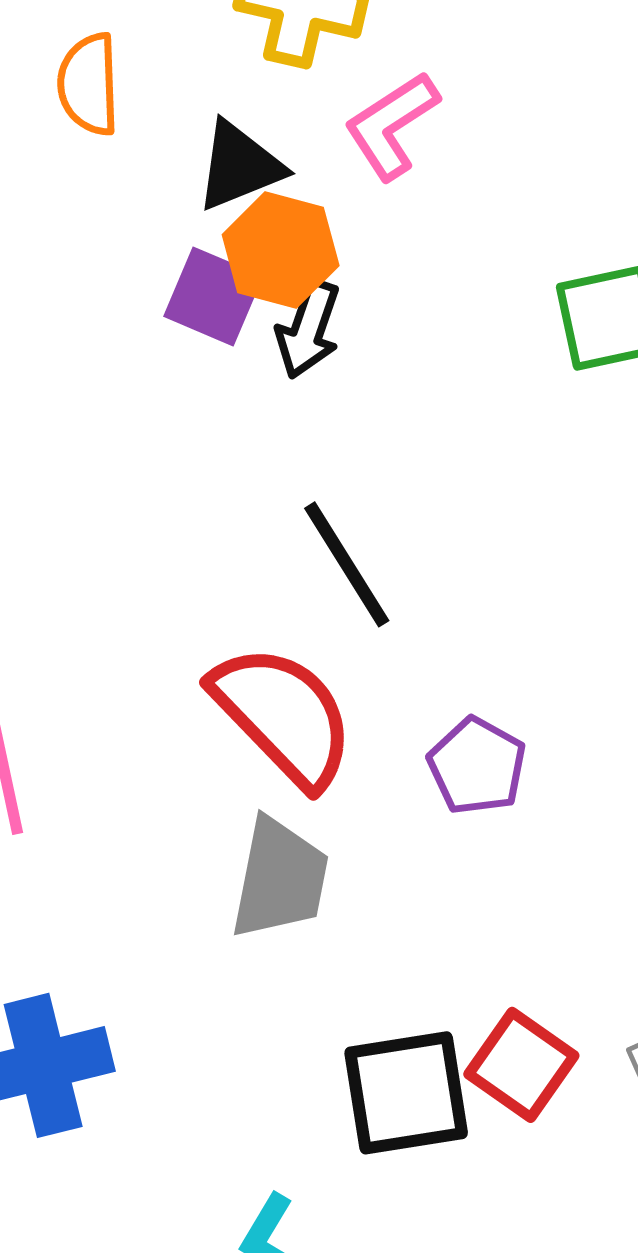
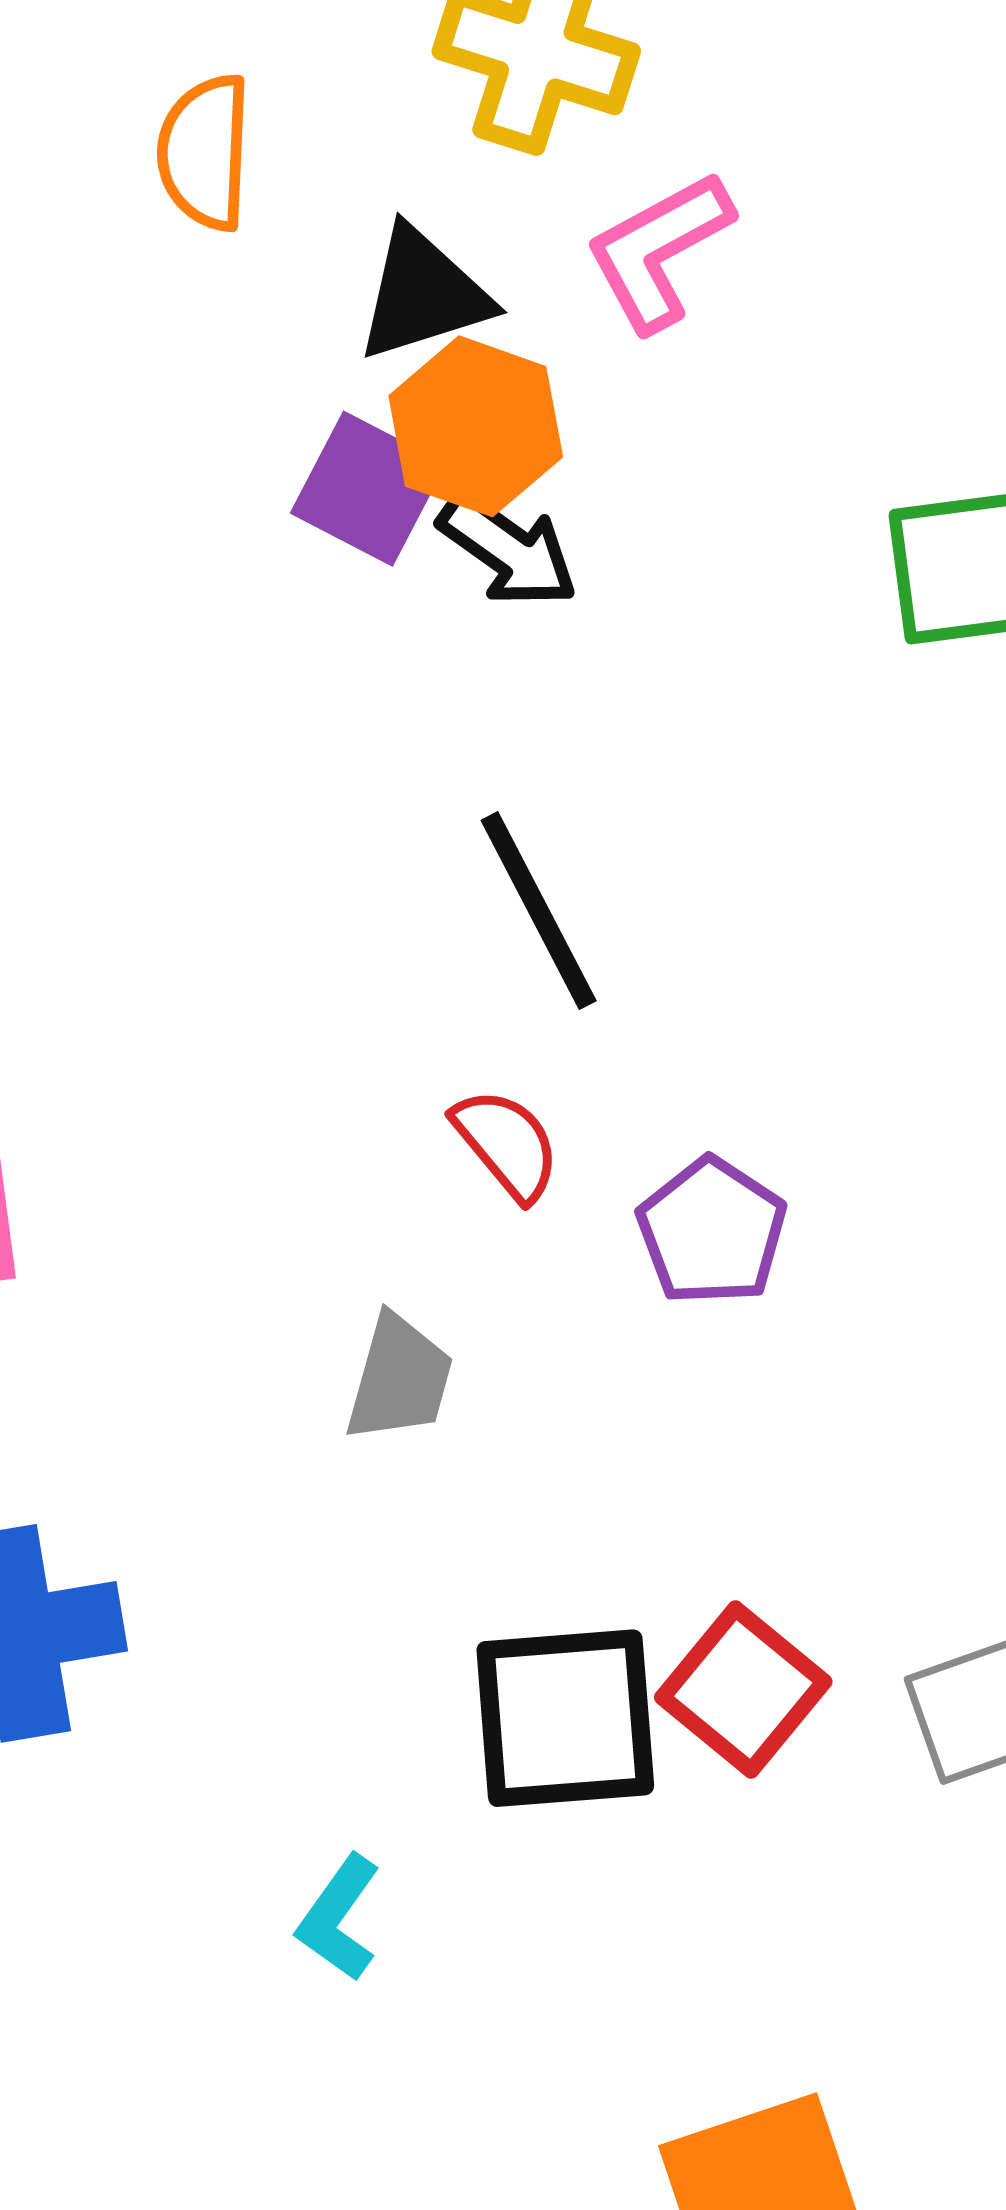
black arrow: (308, 329) -> (508, 549), turned -78
red semicircle: (283, 715) -> (507, 1144), moved, size x0.5
gray trapezoid: (280, 879) -> (399, 1378), size x0.7

